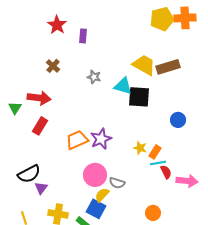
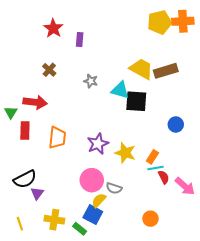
red rectangle: (40, 126) -> (25, 131), moved, turned -30
orange trapezoid: (77, 140) -> (57, 138), moved, turned 120
yellow star: (140, 148) -> (125, 153), moved, size x1.5
pink arrow: (187, 181) -> (185, 186), turned 35

